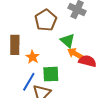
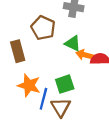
brown rectangle: (15, 45) -> (18, 51), moved
orange star: (33, 57) -> (29, 85), moved, size x1.5

